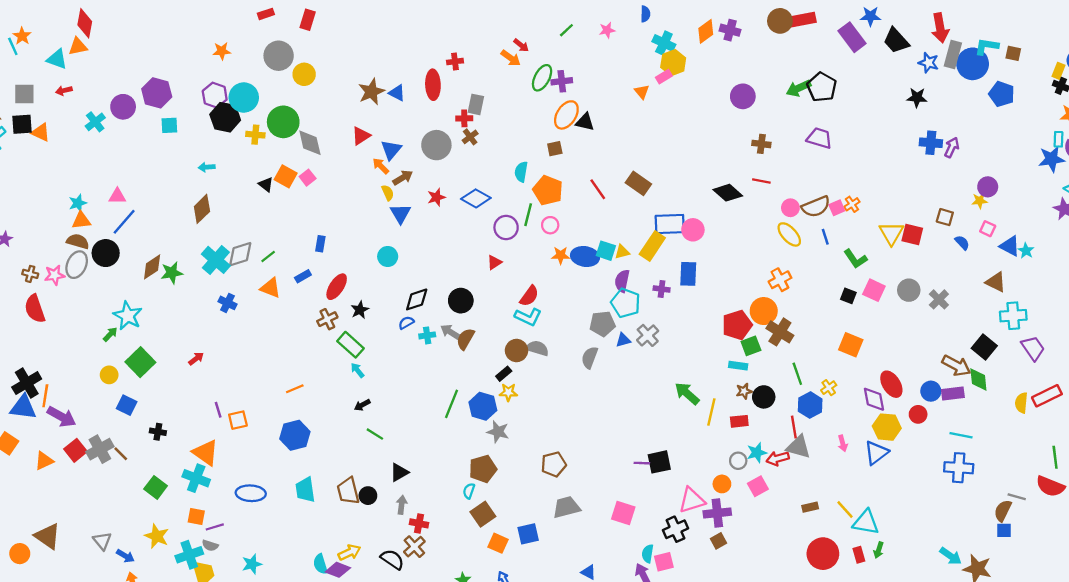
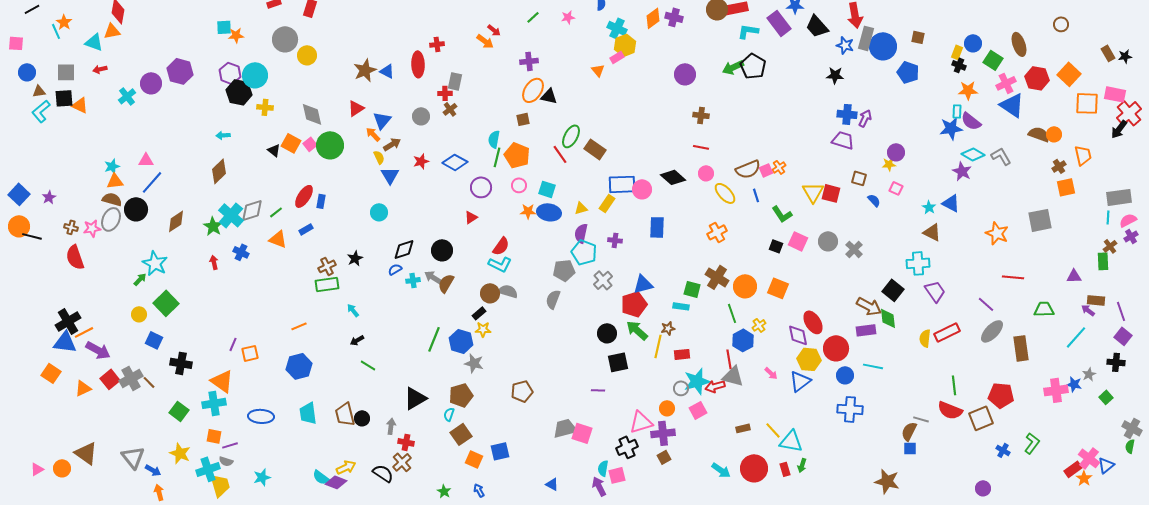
cyan L-shape: (987, 46) -> (748, 31), moved
green ellipse: (542, 78) -> (571, 136), moved
green circle: (283, 122) -> (330, 145), moved
cyan square: (169, 125) -> (224, 27), moved
purple trapezoid: (819, 138) -> (843, 140), moved
gray circle: (436, 145) -> (421, 116), size x0.7
black diamond: (728, 193) -> (673, 177), moved
pink circle: (790, 208) -> (706, 173), moved
green line: (528, 215) -> (497, 157), moved
yellow rectangle: (652, 246) -> (607, 203), size x0.7
blue triangle: (1010, 246) -> (951, 203), moved
cyan square: (606, 251) -> (547, 189), moved
green star: (172, 273) -> (213, 226), moved, turned -30
blue rectangle: (688, 274) -> (657, 227), moved
brown triangle: (996, 282) -> (932, 232), moved
red ellipse: (337, 287) -> (304, 196), moved
orange circle: (764, 311) -> (745, 286), moved
red pentagon: (737, 325) -> (634, 304), moved
blue triangle: (623, 340) -> (643, 284), moved, size x1.5
green rectangle: (351, 345) -> (327, 284), moved, turned -50
green square: (751, 346) -> (692, 289), turned 36
red arrow: (196, 359) -> (214, 262), moved, turned -64
brown star: (744, 391) -> (668, 328), moved
blue circle: (931, 391) -> (845, 375), moved
orange line: (45, 396) -> (84, 332), turned 54
black circle: (764, 397) -> (607, 333), moved
purple line: (218, 410) -> (233, 344), turned 40
red circle: (918, 414) -> (836, 348), size x1.6
black cross: (158, 432) -> (181, 363), size x1.5
pink arrow: (843, 443) -> (771, 373), turned -32
cyan star: (757, 453) -> (697, 381), size x1.5
black square: (659, 462) -> (618, 362), moved
blue cross: (959, 468) -> (850, 409), moved
black triangle: (399, 472) -> (415, 398), moved, size x1.4
cyan cross: (196, 478) -> (214, 403), turned -30
gray trapezoid: (566, 507) -> (565, 428), moved
gray triangle: (102, 541) -> (133, 457), size x1.4
cyan arrow: (951, 556) -> (721, 470), moved
cyan semicircle: (320, 564) -> (321, 477), turned -36

